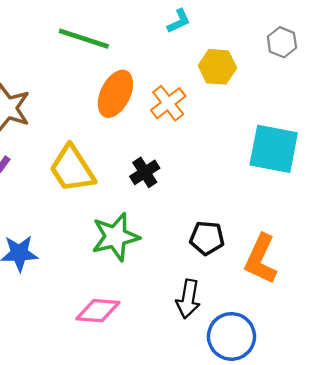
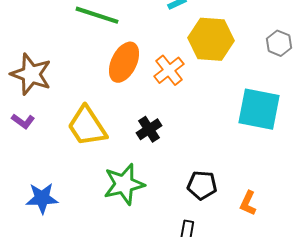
gray hexagon: (282, 42) -> (279, 43), moved
yellow hexagon: (217, 67) -> (211, 39), size x1.4
orange L-shape: (261, 259) -> (248, 203), size x0.6

